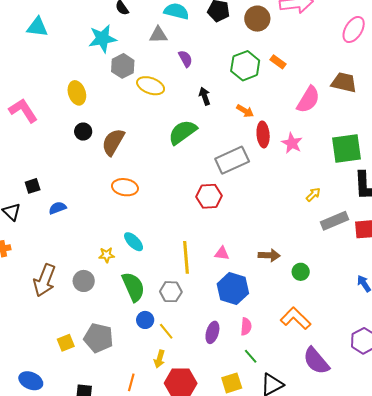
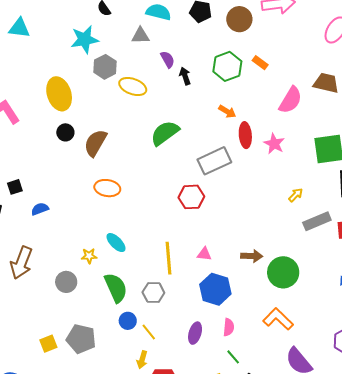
yellow ellipse: (77, 93) -> (59, 94), size x1.4
black arrow: (205, 96) -> (185, 76), moved
green circle: (301, 272) -> (283, 272), size x1.8
brown arrow: (44, 280) -> (21, 263), moved

